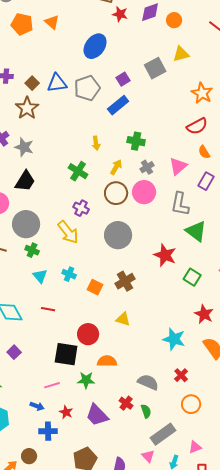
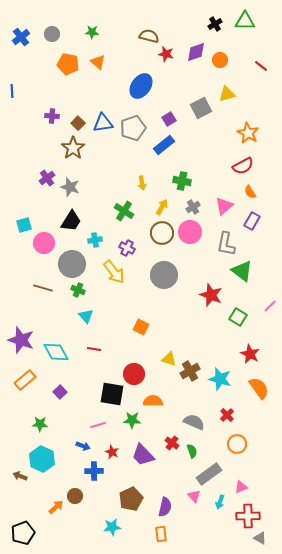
cyan cross: (69, 274) -> (95, 240), moved, turned -32
brown cross: (125, 281) -> (190, 371), moved

